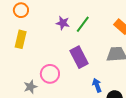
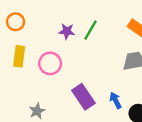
purple rectangle: (79, 57) -> (83, 97), moved
pink circle: (50, 74) -> (50, 63), moved

